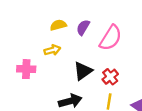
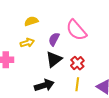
purple semicircle: (83, 27) -> (54, 39), moved
pink semicircle: (111, 38) -> (76, 30), turned 110

